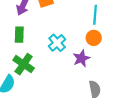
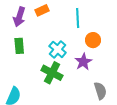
cyan line: (95, 15) -> (78, 18), moved
green cross: (24, 64) -> (52, 73), moved

